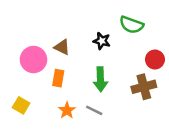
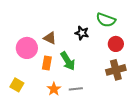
red circle: (155, 60) -> (116, 44), moved
green arrow: (100, 79) -> (68, 61), moved, turned -30
gray line: (94, 110) -> (76, 89), turned -32

